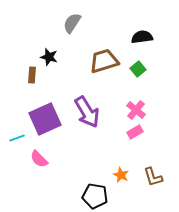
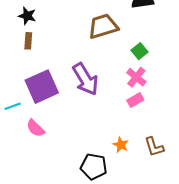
black star: (49, 57) -> (27, 16), moved
green square: (138, 69) -> (140, 51), moved

